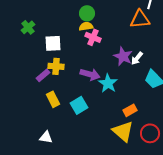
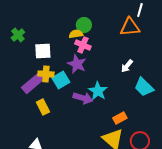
green circle: (87, 13) -> (84, 25), moved
purple star: (123, 56) -> (77, 64), moved
purple arrow: (90, 74) -> (83, 98), moved
purple rectangle: (43, 75) -> (33, 83), size x1.6
cyan square: (79, 105) -> (61, 80), moved

